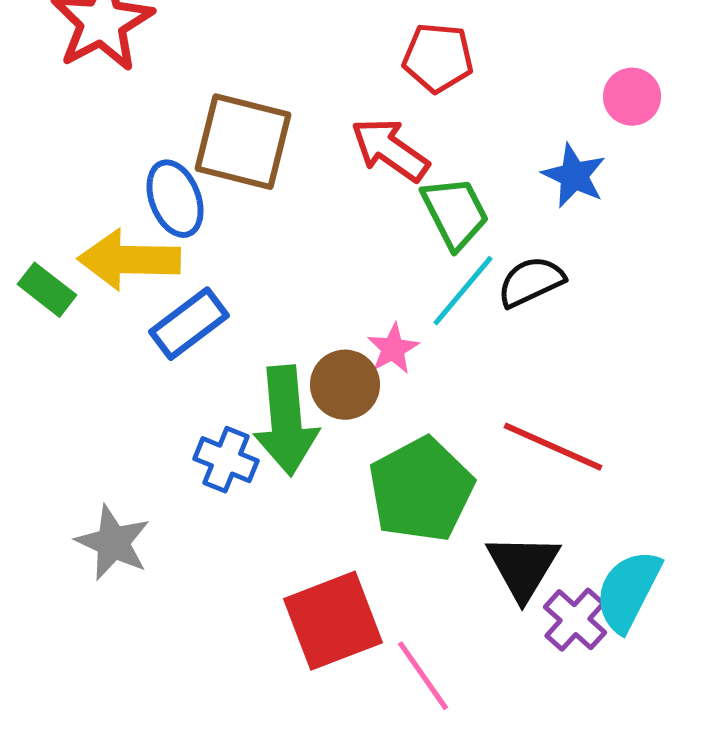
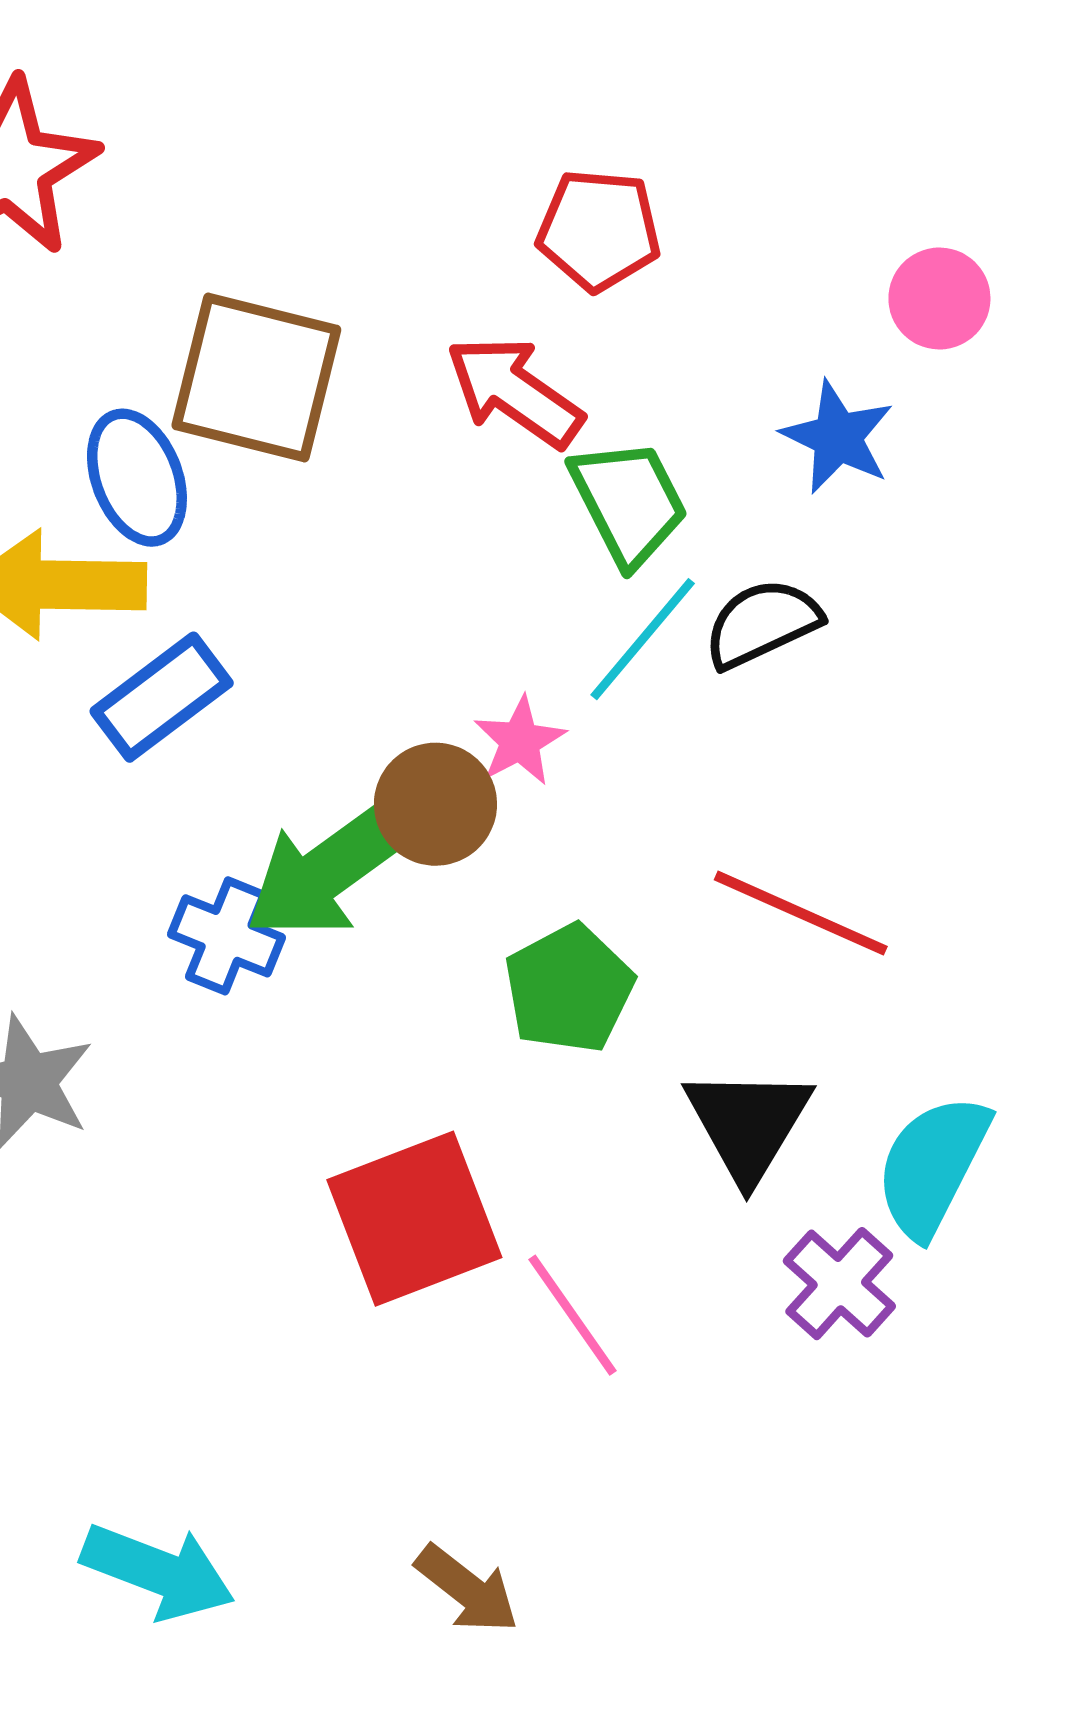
green arrow: (286, 421) -> (332, 867), turned 59
green pentagon: (421, 490) -> (569, 989), size x0.7
purple cross: (575, 620) -> (839, 1284), moved

